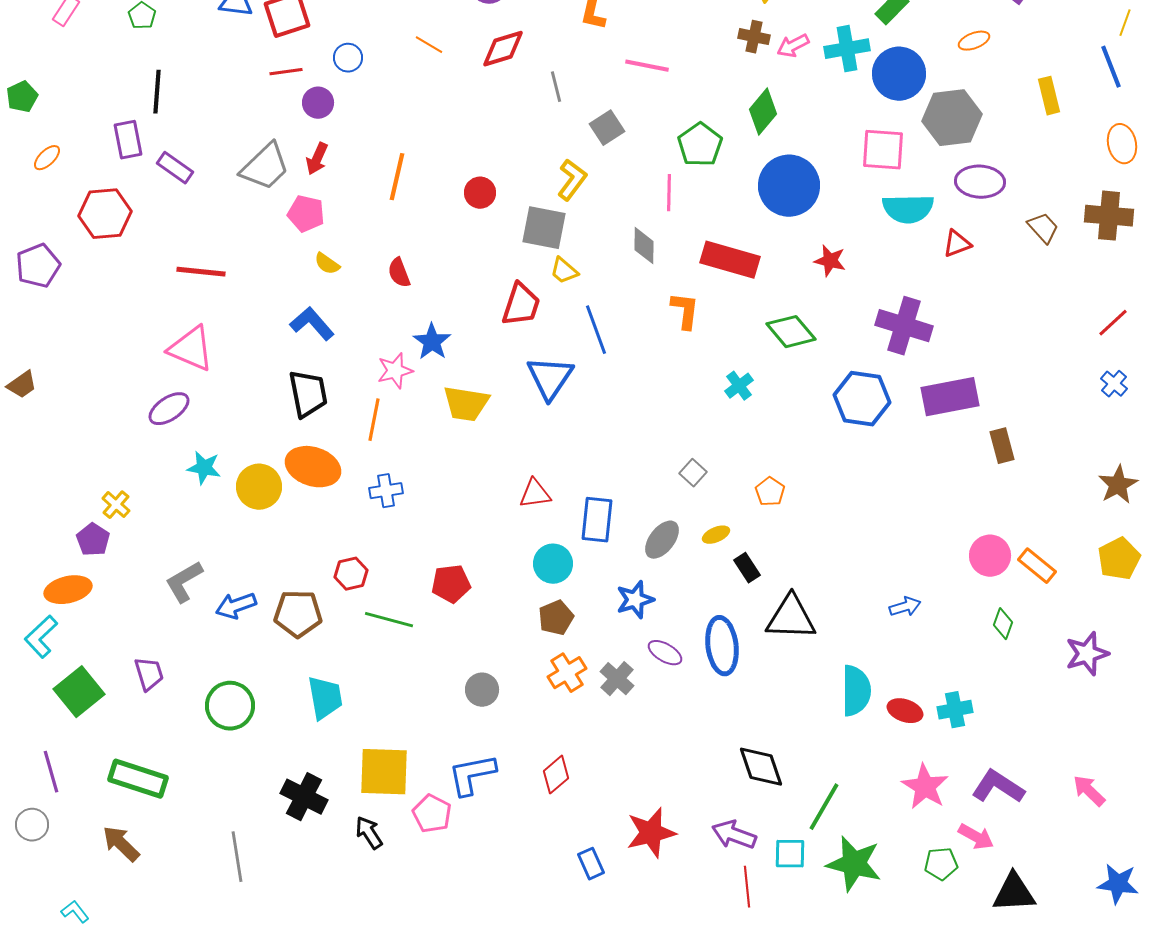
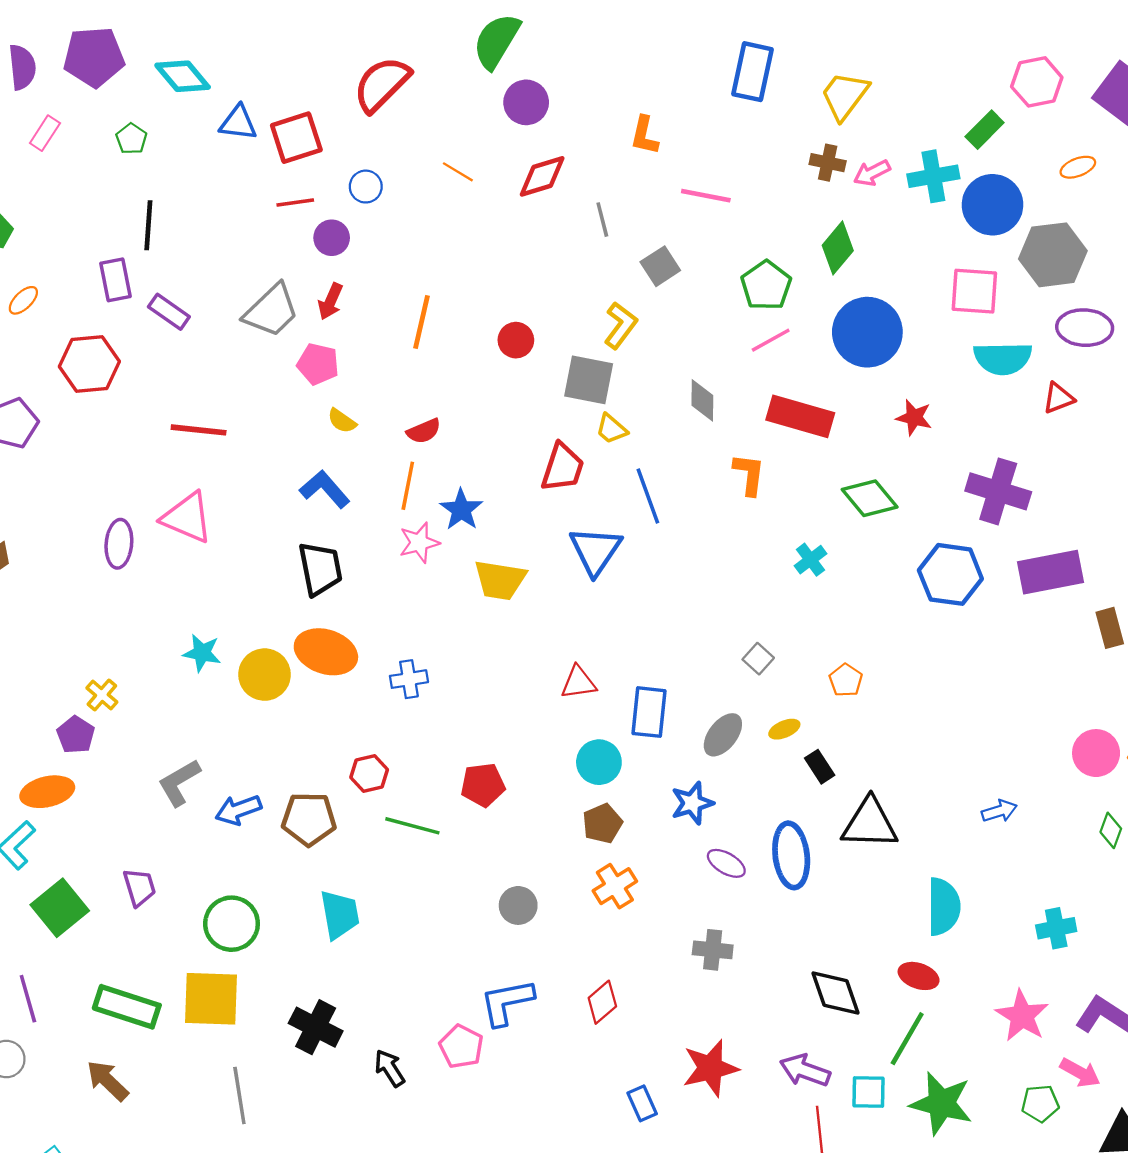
pink line: (669, 193) -> (771, 340), moved, turned 60
red semicircle: (399, 273) -> (424, 431), turned -92
purple ellipse: (169, 409) -> (119, 544), moved, turned -51
orange line: (374, 420) -> (408, 486), moved
gray cross: (617, 679) -> (713, 950), moved, turned -36
red ellipse: (905, 711) -> (919, 976), moved
yellow square: (384, 772) -> (211, 999), moved

